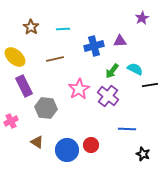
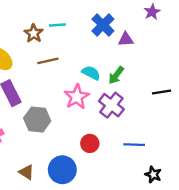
brown star: (31, 27) -> (34, 33), moved
blue cross: (94, 46) -> (103, 25), moved, turned -30
cyan semicircle: (135, 69) -> (91, 73), moved
brown triangle: (37, 142) -> (26, 172), moved
red circle: (91, 145) -> (90, 143), moved

